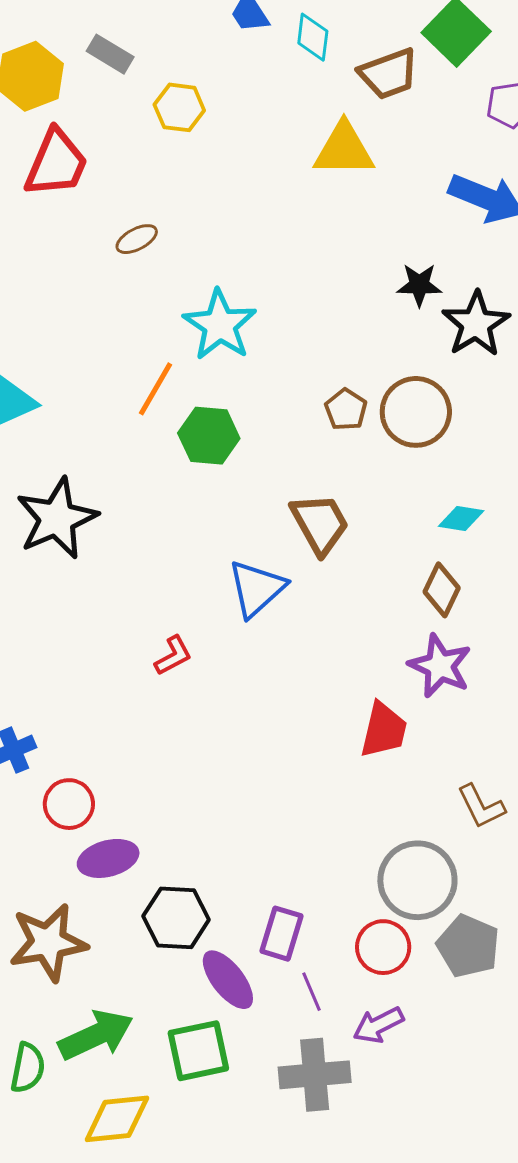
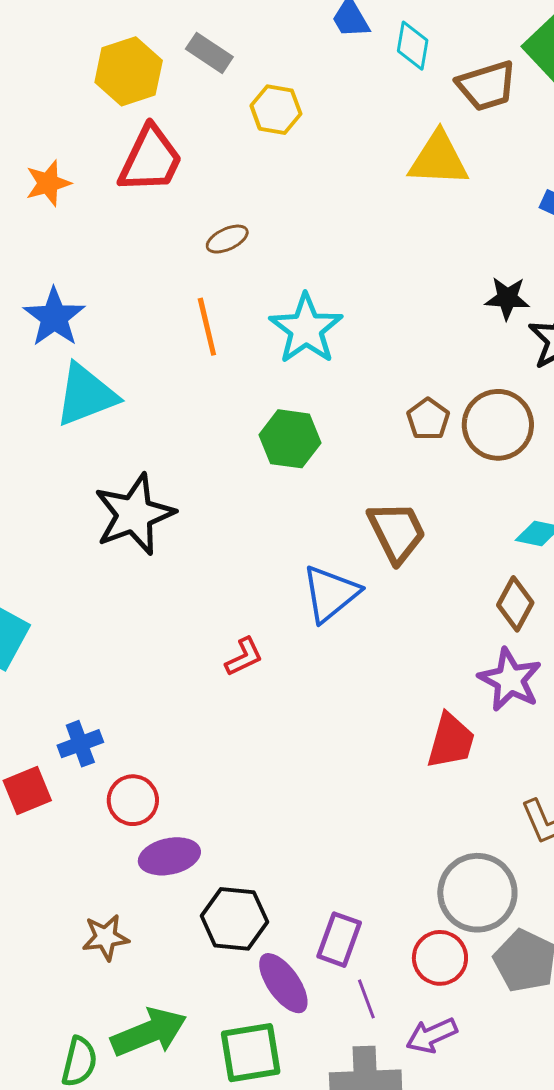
orange line: (155, 389) -> (207, 327), moved, turned -46
brown star: (48, 942) -> (106, 937), size x0.6

